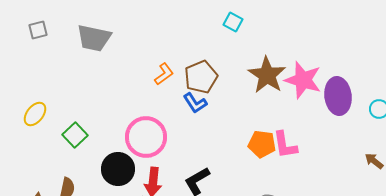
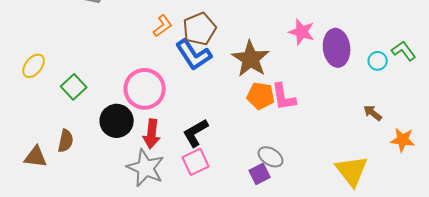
brown star: (267, 75) -> (251, 59), moved
pink star: (303, 80) -> (302, 32), size x0.7
blue L-shape: (195, 103) -> (194, 55), size x1.5

